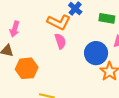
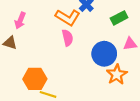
green rectangle: (107, 18) -> (119, 18), turned -42
orange hexagon: (27, 68) -> (35, 79), moved

